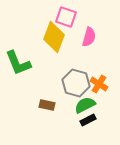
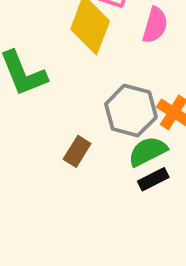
brown rectangle: (47, 105) -> (77, 151), turned -70

